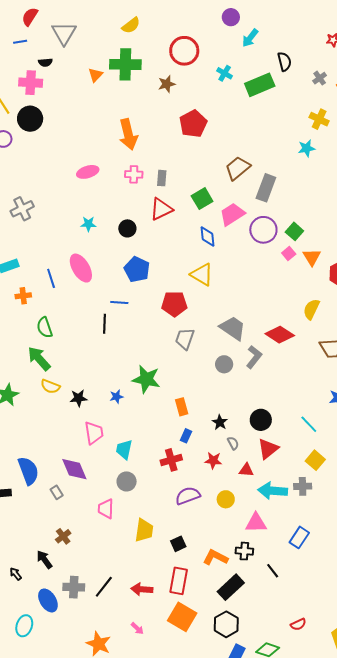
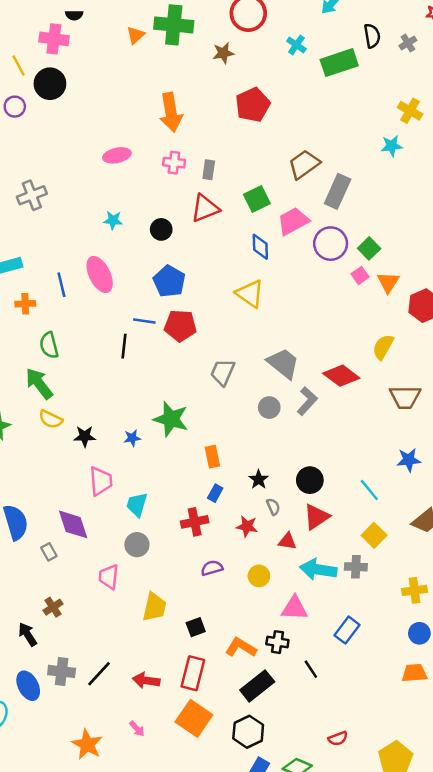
gray cross: (320, 78) -> (408, 43), moved
red pentagon: (174, 304) -> (180, 326), moved
purple semicircle: (188, 496) -> (212, 568), size x0.7

